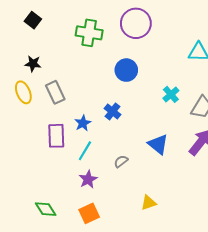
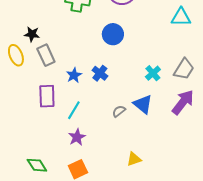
black star: (33, 64) -> (32, 34), moved
cyan cross: (171, 94) -> (153, 73), moved
blue star: (83, 123) -> (74, 75), moved
gray semicircle: (121, 161) -> (119, 111), moved

